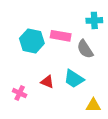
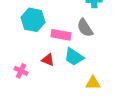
pink rectangle: (61, 36) -> (61, 35), moved

